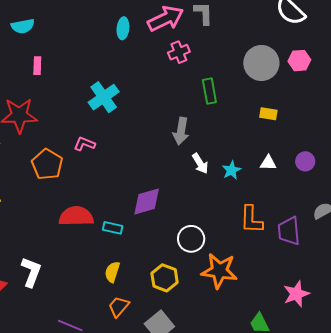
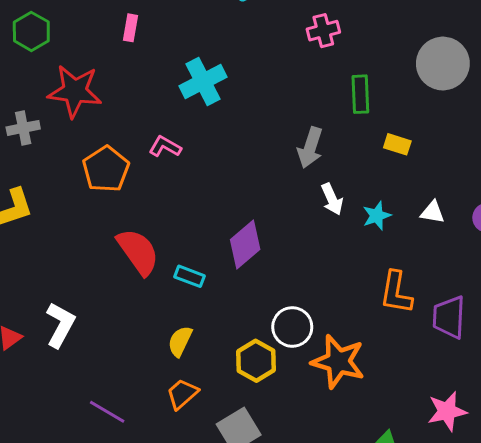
pink rectangle: (37, 66) -> (130, 28), moved
yellow rectangle: (268, 114) -> (397, 144), moved
purple diamond: (147, 202) -> (245, 244), turned -32
red semicircle: (76, 216) -> (138, 252), turned 48
white circle: (191, 239) -> (292, 327), moved

